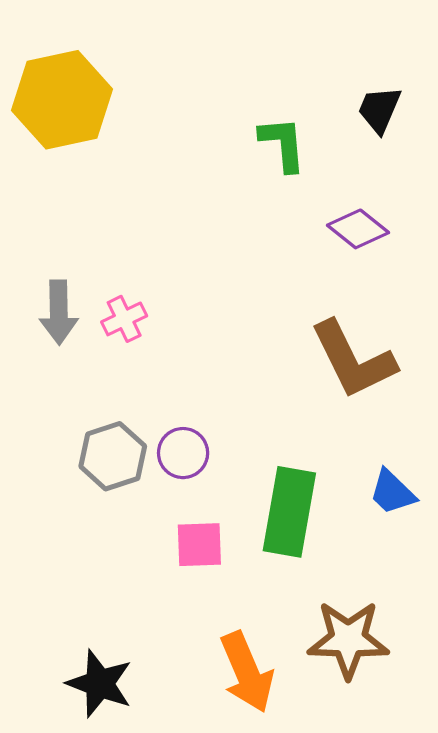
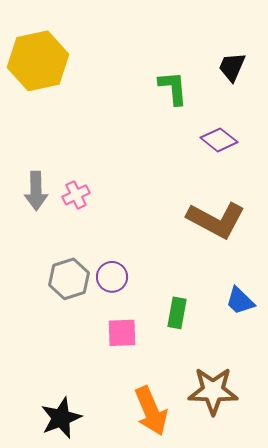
brown L-shape: (353, 360) -> (216, 220), turned -36
green rectangle: (289, 512) -> (177, 313), size x0.6
black star: (100, 684) -> (61, 418), turned 30

